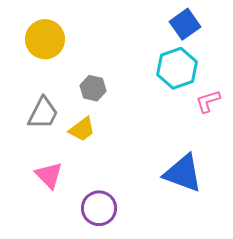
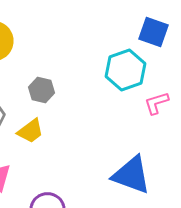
blue square: (185, 24) -> (153, 32), moved, turned -36

